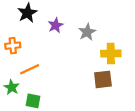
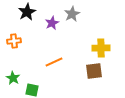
gray star: (87, 32) -> (72, 14), moved
orange line: (30, 69) -> (54, 62), moved

